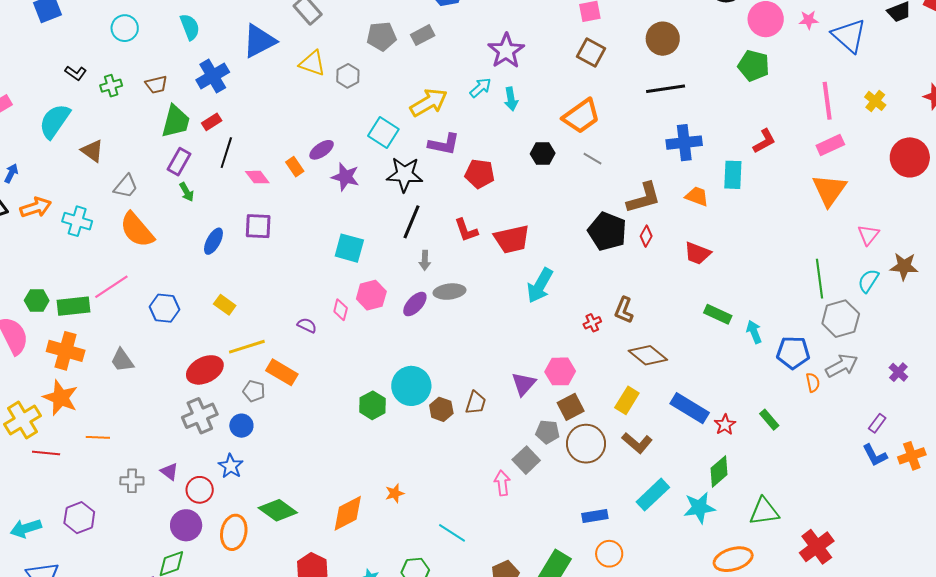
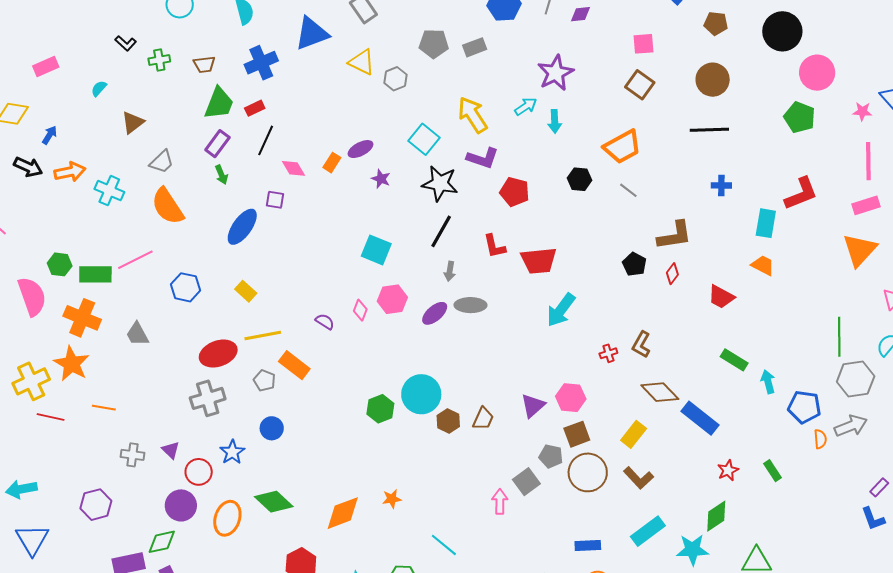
pink star: (809, 20) -> (862, 111), moved
yellow arrow: (429, 102) -> (473, 115), turned -99
cyan semicircle: (55, 121) -> (99, 88), size x0.5
red L-shape: (764, 141) -> (801, 194), size x1.4
blue cross: (684, 143) -> (721, 185), size x0.6
brown triangle: (92, 151) -> (133, 122), turned 40
orange rectangle: (295, 167) -> (332, 163), turned 60
purple star: (345, 177) -> (381, 179), size x0.7
orange trapezoid: (697, 196) -> (763, 265), moved
purple square: (258, 226) -> (275, 200), moved, size x0.7
black pentagon: (607, 231) -> (634, 264), size x0.6
blue ellipse: (213, 241) -> (242, 227), size x1.4
blue rectangle: (690, 408) -> (700, 418), moved
blue circle: (241, 426) -> (272, 428), moved
purple hexagon: (79, 518) -> (96, 505), moved

